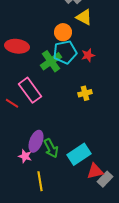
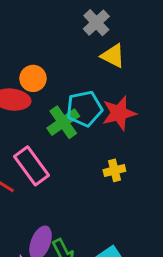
orange circle: (63, 32) -> (33, 78), moved
red star: (88, 55) -> (119, 113), size x1.6

